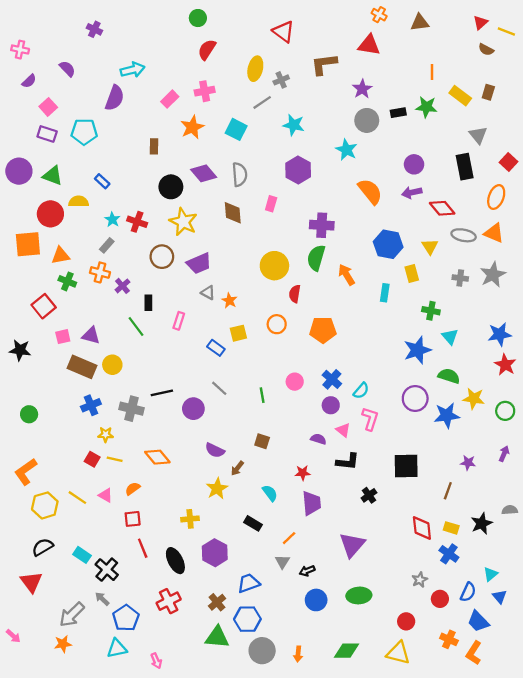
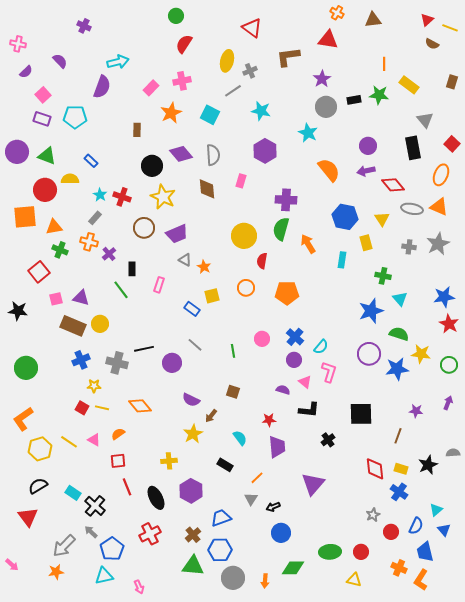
brown rectangle: (488, 92) -> (452, 82), moved
green circle: (29, 414) -> (26, 368), size x1.5
green ellipse: (359, 595) -> (330, 552), moved
blue trapezoid: (478, 621) -> (425, 552), turned 30
green diamond: (346, 651) -> (293, 568), moved
yellow triangle: (398, 653) -> (354, 580), size x0.7

